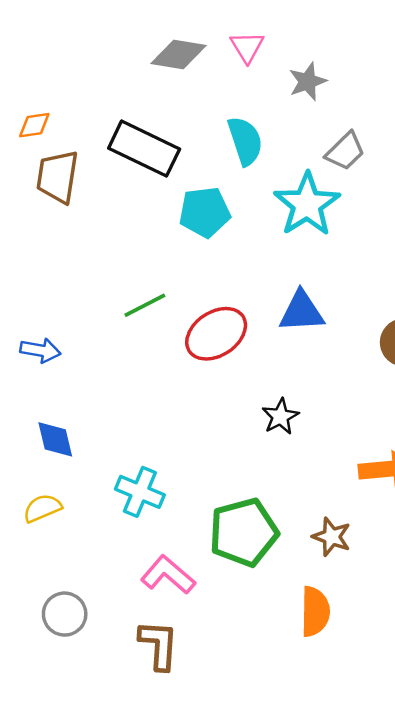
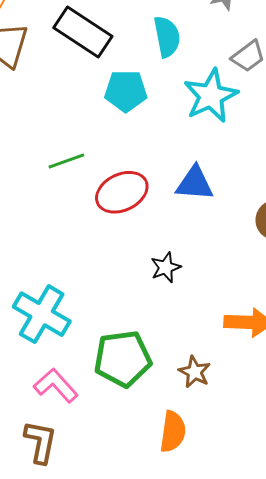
cyan cross: (140, 492) -> (42, 314), size x1.4

